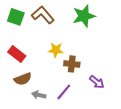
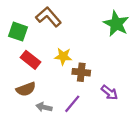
green star: (84, 16) -> (116, 24), moved, turned -30
green square: (16, 17) -> (18, 32), moved
red rectangle: (17, 54) -> (30, 60), moved

